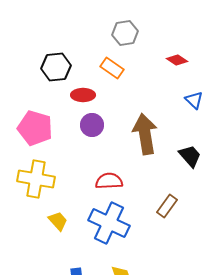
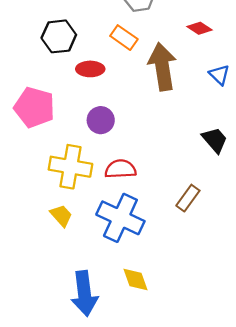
purple circle: (92, 125) -> (101, 120), moved
brown arrow: (145, 134) -> (162, 67), moved
yellow cross: (36, 179) -> (70, 167), moved

